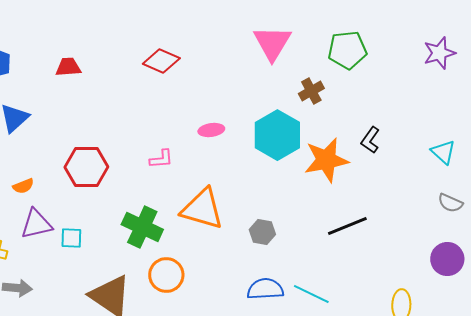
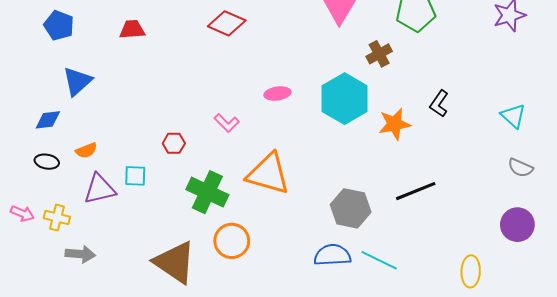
pink L-shape: (161, 159) -> (227, 123), turned 50
orange star: (326, 160) -> (394, 124), size x0.7
red hexagon: (86, 167) -> (174, 143), moved, size x0.5
gray hexagon: (262, 232) -> (351, 208), moved, size x1.5
cyan square: (71, 238) -> (135, 176), moved

